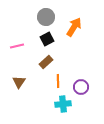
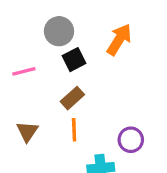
gray circle: (46, 17) -> (59, 31), moved
orange line: (58, 81) -> (74, 130), moved

